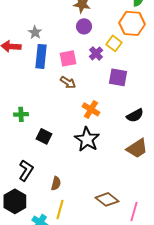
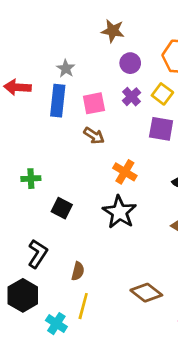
purple circle: (84, 26) -> (130, 63), moved
gray star: (35, 32) -> (66, 68), moved
yellow square: (114, 43) -> (162, 94), moved

